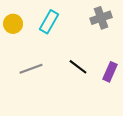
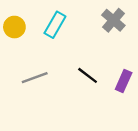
gray cross: (101, 18) -> (113, 20), turned -30

